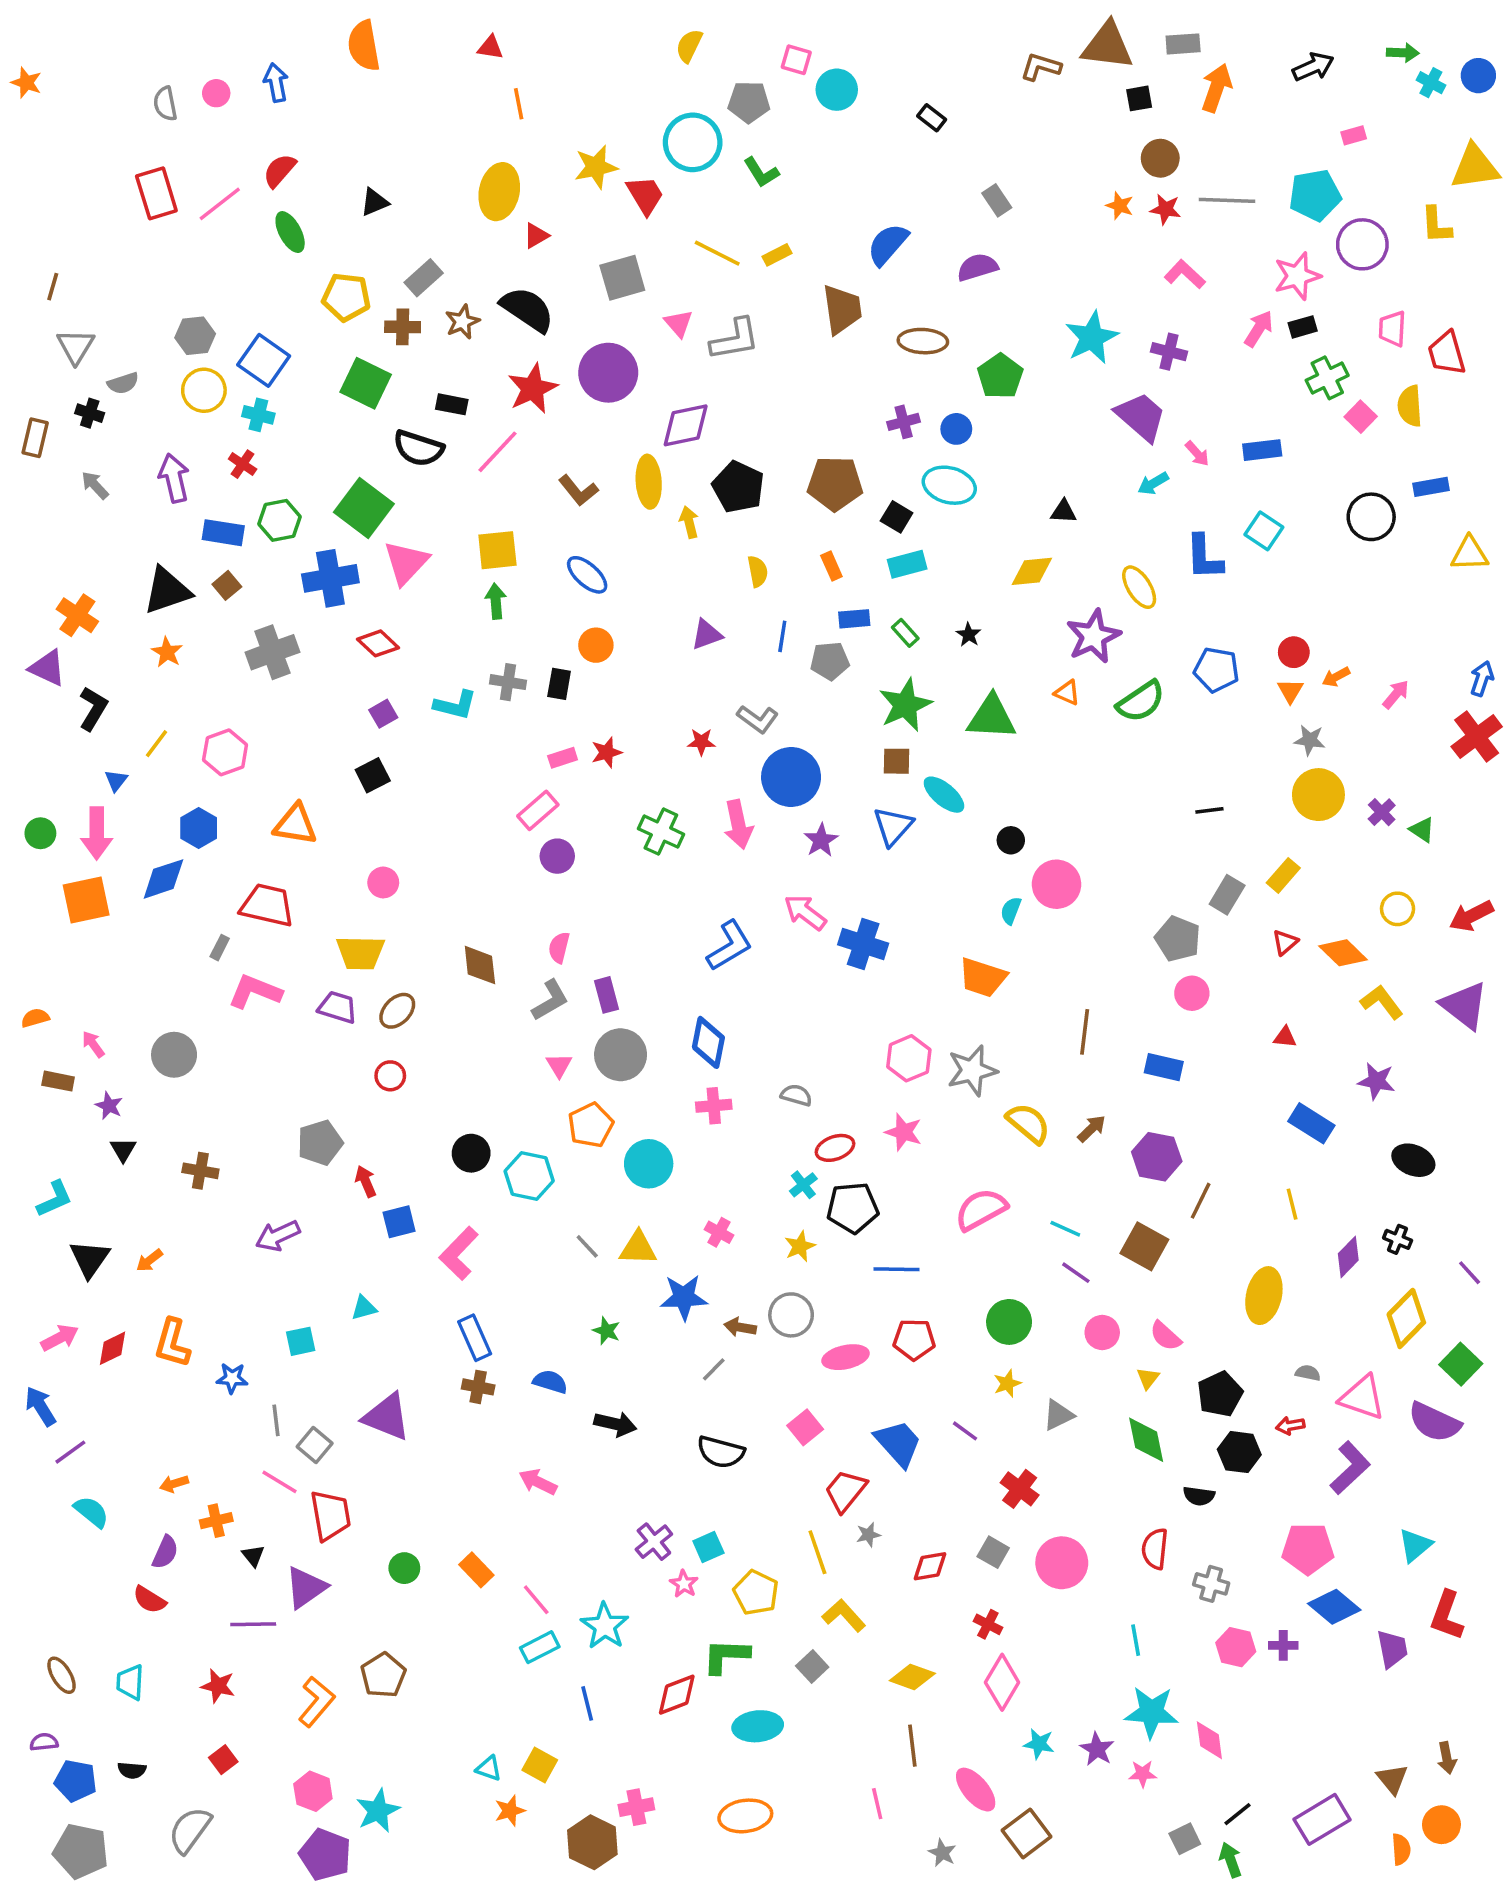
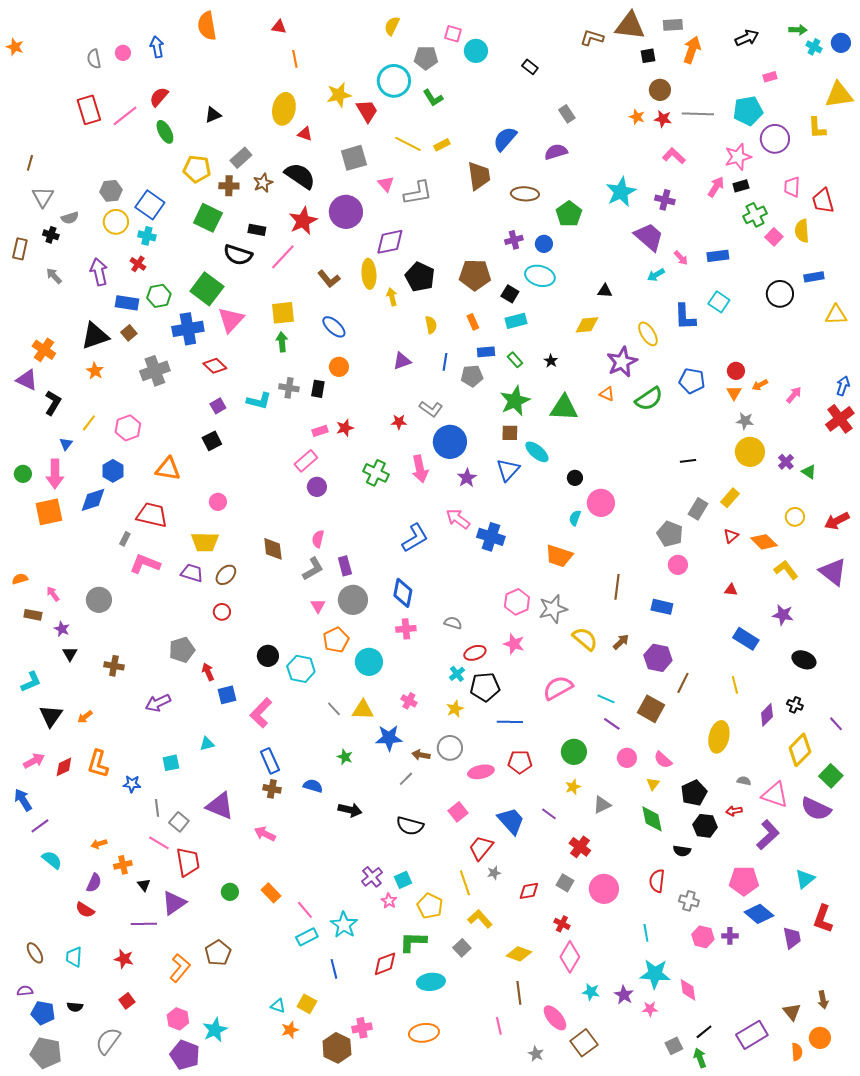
red triangle: (536, 236) -> (305, 134), turned 49
pink arrow: (538, 1482) -> (265, 834), moved

